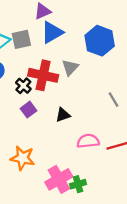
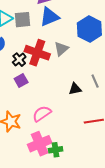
black triangle: (63, 115) -> (75, 89), moved
pink semicircle: (88, 141) -> (42, 114), moved, turned -36

